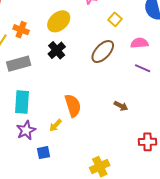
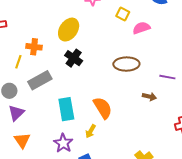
pink semicircle: (139, 43) -> (141, 28), moved
brown ellipse: (103, 51) -> (126, 64), moved, turned 60
purple line: (143, 68) -> (167, 77), moved
cyan rectangle: (22, 102) -> (66, 109), moved

